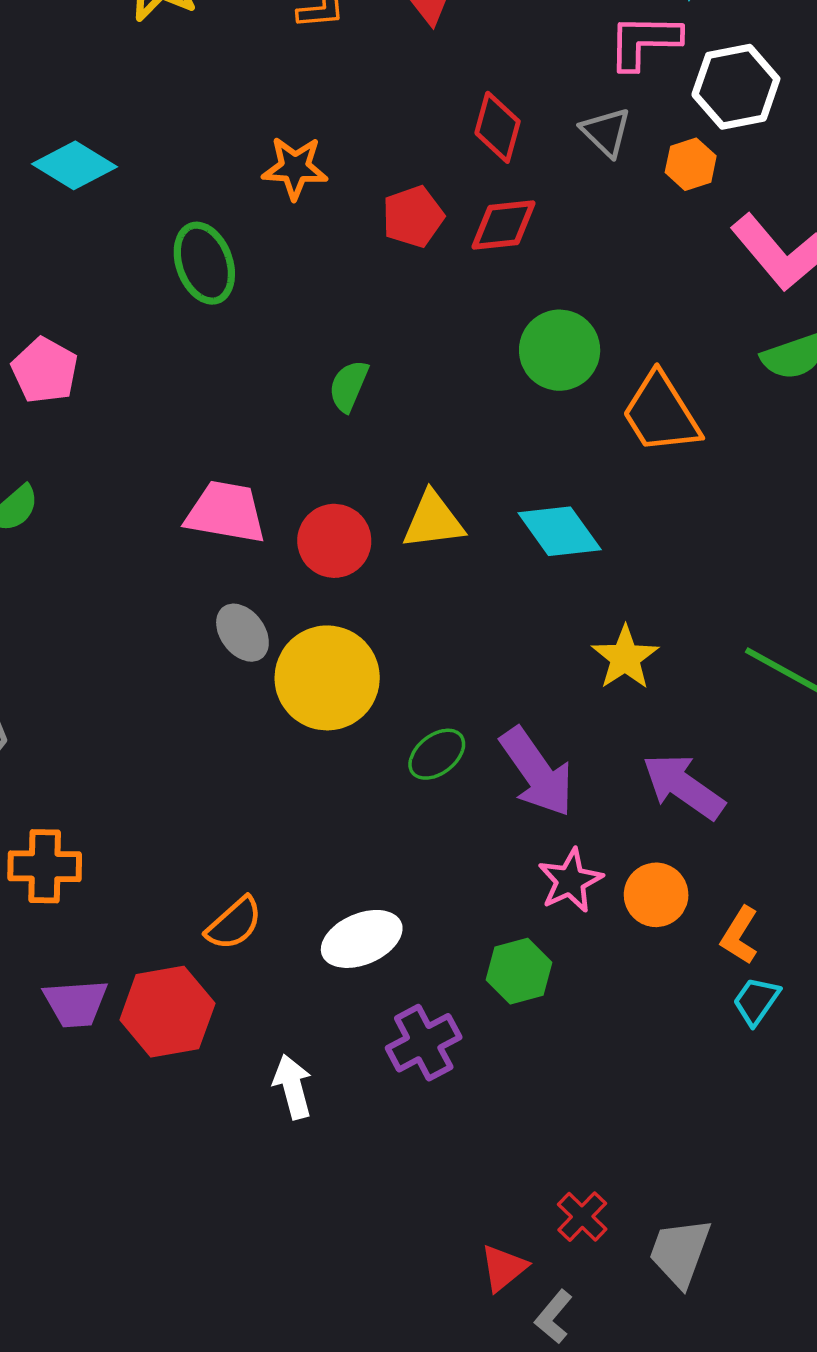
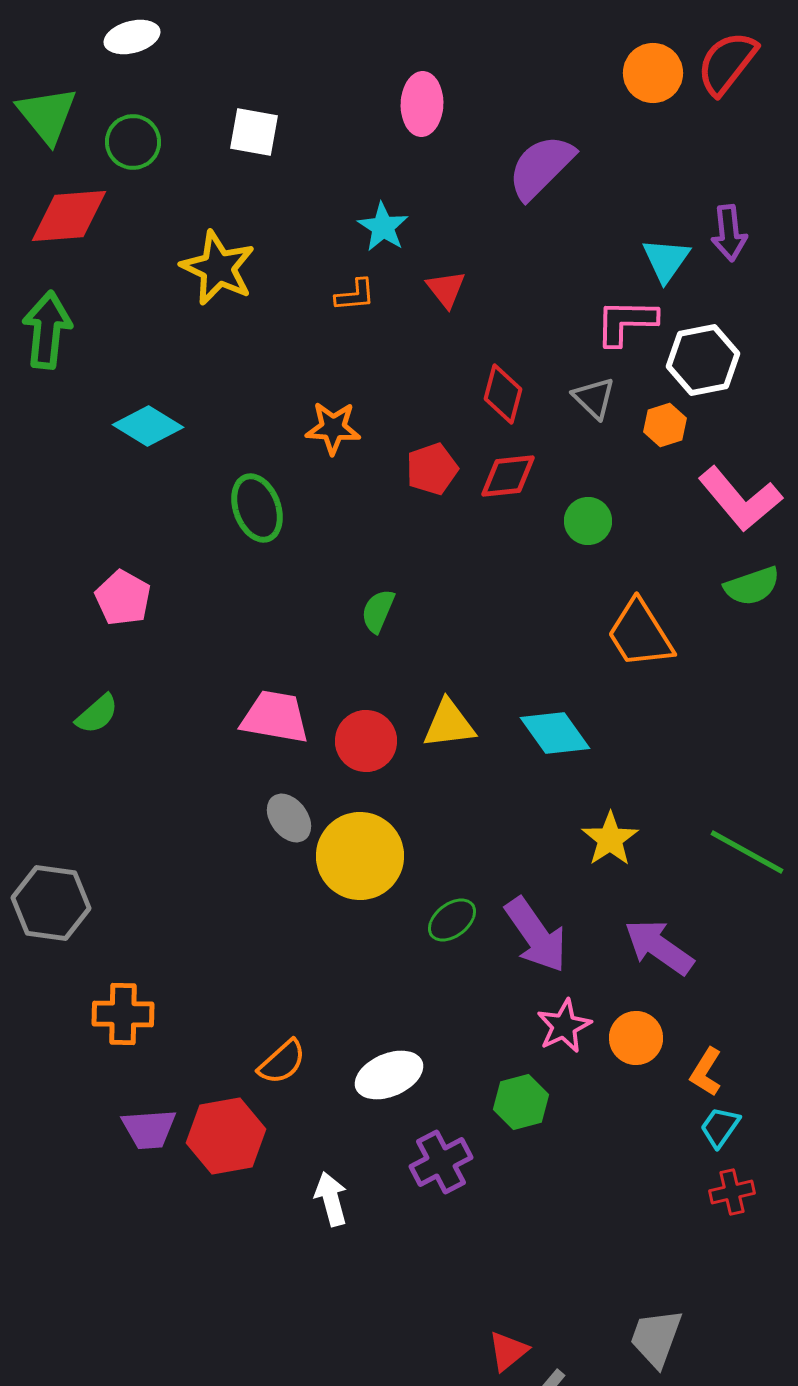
green circle: (560, 350) -> (588, 521), moved, size x0.7
red cross: (582, 1217) -> (732, 1192), moved, turned 33

